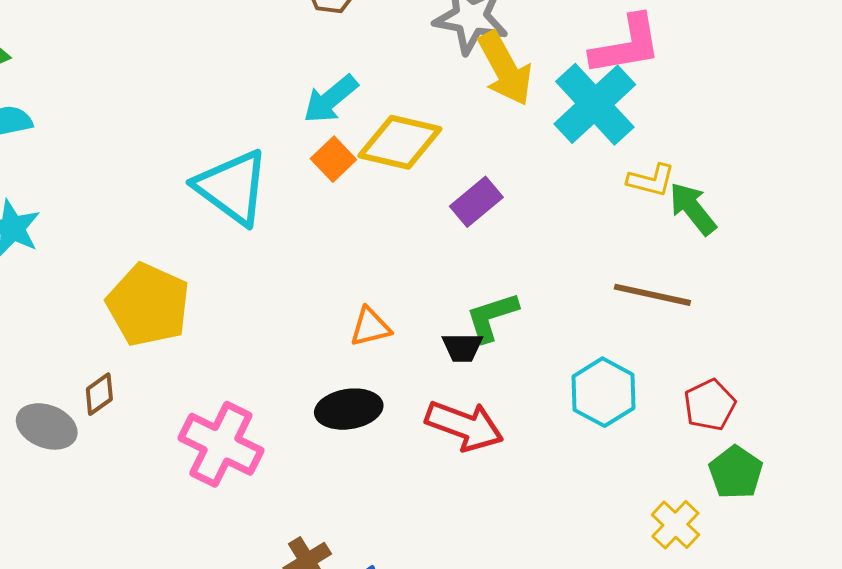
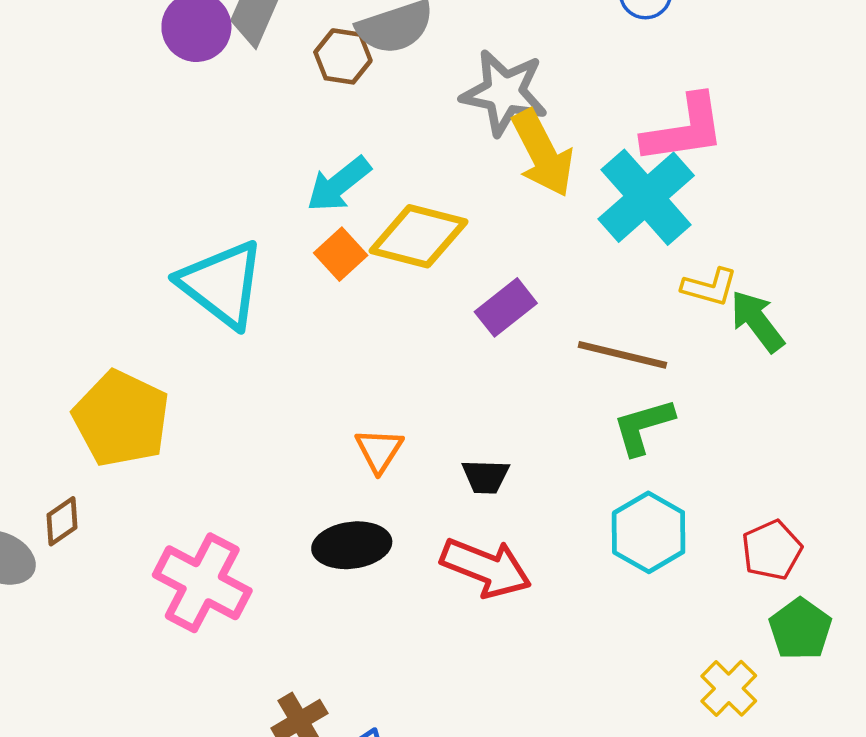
brown line: (652, 295) -> (622, 355), moved
green L-shape: (492, 317) -> (643, 427), moved
orange triangle: (370, 327) -> (379, 450), turned -45

